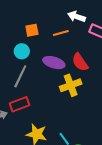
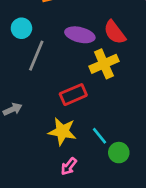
cyan circle: (22, 51) -> (21, 28), moved
red rectangle: (20, 104) -> (73, 95), moved

